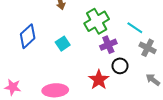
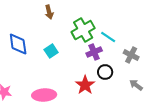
cyan line: (135, 28) -> (108, 37), moved
blue diamond: (28, 36) -> (18, 44), turned -55

